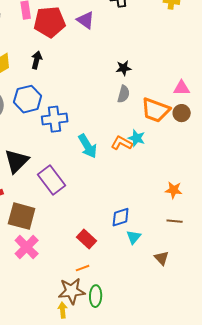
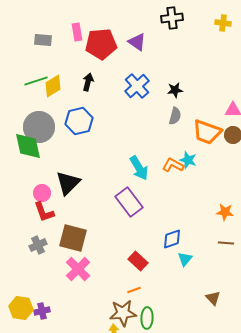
blue cross: (55, 119) -> (137, 86), moved, turned -35
purple rectangle: (52, 180) -> (129, 202), moved
brown triangle: (162, 258) -> (213, 298), moved

